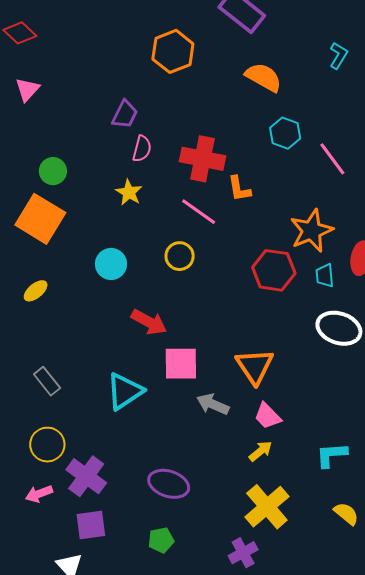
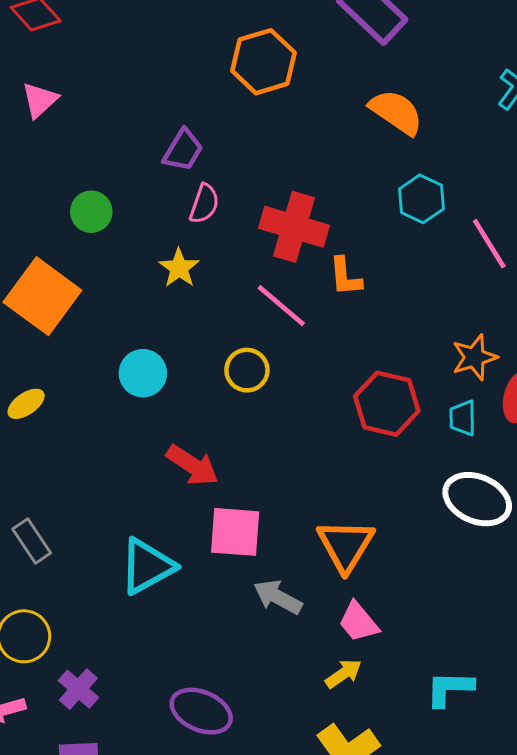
green circle: (53, 171) -> (91, 212), moved
orange star: (311, 231) -> (474, 357), moved, size x0.7
purple cross: (86, 476) -> (78, 689), size x0.7

